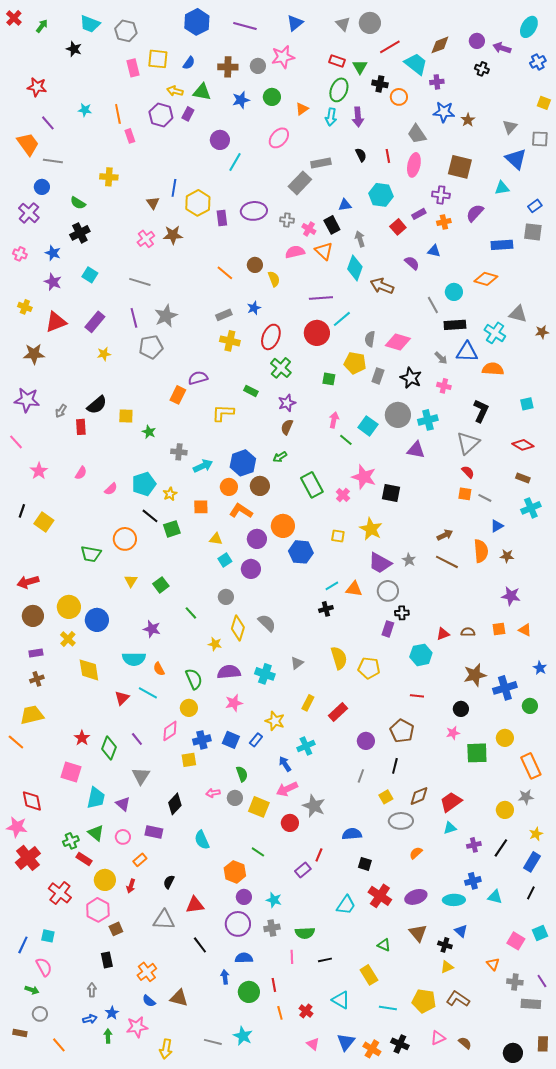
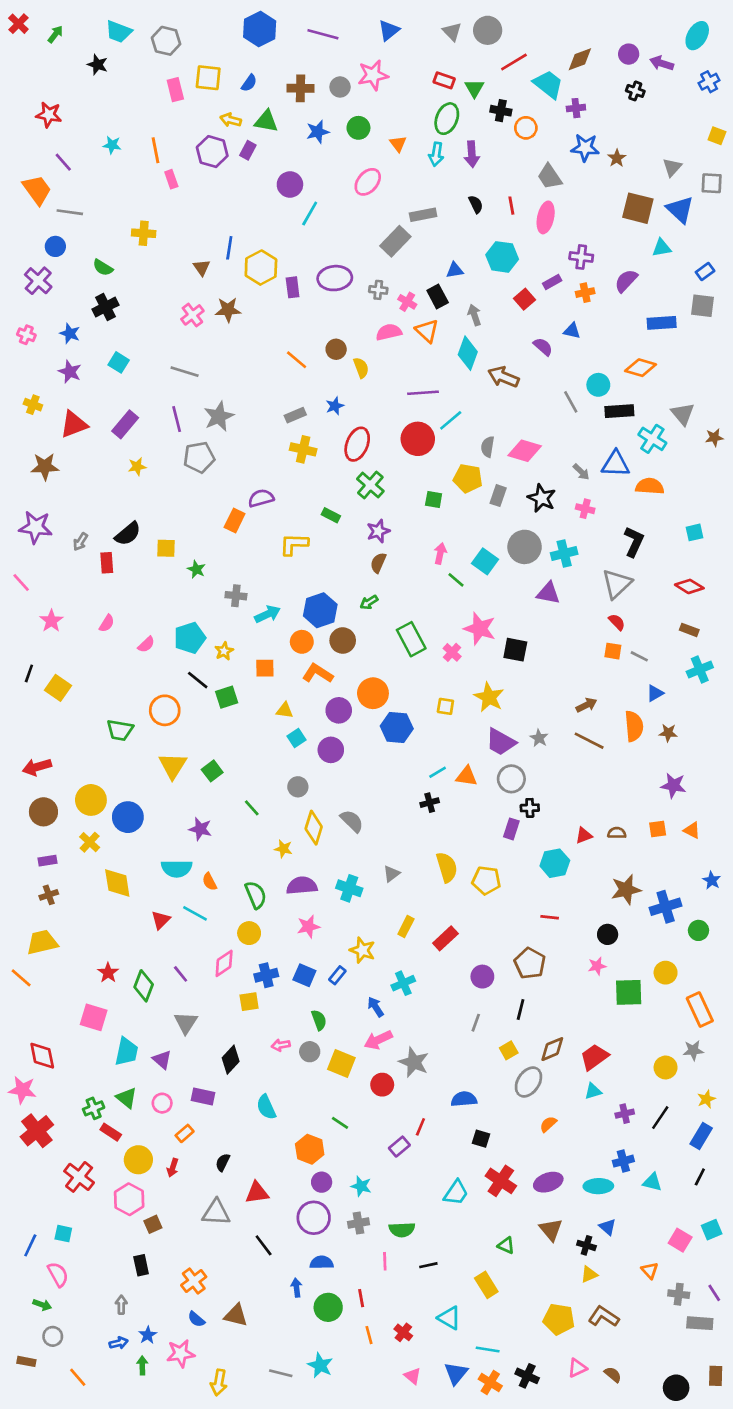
orange triangle: (302, 109) -> (398, 144), turned -32
brown square: (460, 167) -> (638, 208), moved
gray triangle: (518, 314) -> (683, 414), turned 36
black rectangle: (455, 325) -> (619, 411), moved
yellow triangle: (131, 581) -> (173, 766), size x1.6
gray ellipse: (401, 821) -> (528, 1082), turned -55
cyan line: (388, 1008) -> (488, 1350), moved

